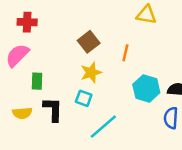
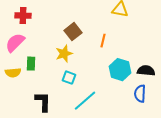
yellow star: (91, 73) -> (64, 54), moved
black L-shape: (53, 109) -> (43, 102), moved
yellow semicircle: (22, 113) -> (13, 73), moved

